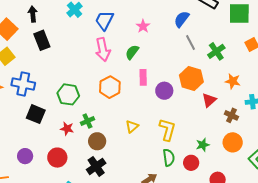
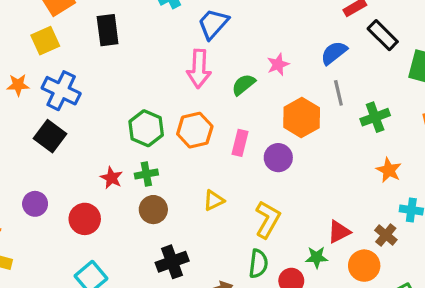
pink star: (143, 26) -> (278, 64), moved
pink rectangle: (143, 77) -> (240, 143), moved
orange hexagon: (191, 78) -> (302, 118), moved
green hexagon: (68, 94) -> (146, 128), moved
red triangle: (209, 100) -> (339, 232), moved
black square: (36, 114) -> (50, 136), moved
brown cross: (231, 115) -> (386, 235), moved
black cross: (96, 166) -> (172, 262), moved

